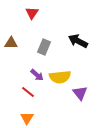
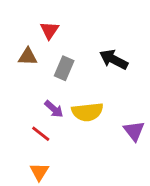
red triangle: (32, 13) -> (50, 30), moved
brown triangle: (11, 43) -> (28, 57), moved
purple triangle: (80, 93) -> (134, 131), moved

